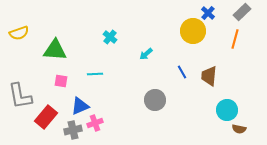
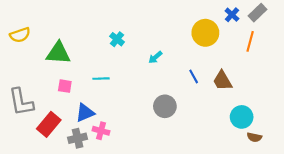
blue cross: (208, 13) -> (232, 15), moved
brown trapezoid: (209, 76) -> (222, 81), turned -35
pink cross: (95, 123) -> (101, 131), turned 35

